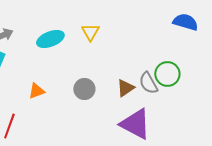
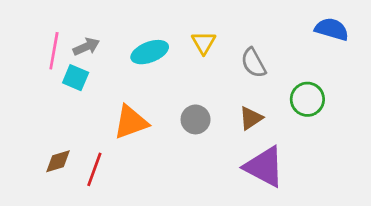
gray semicircle: (148, 83) -> (253, 63), moved
orange triangle: (36, 91) -> (131, 122), size x1.6

